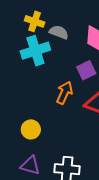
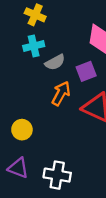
gray semicircle: (59, 32) -> (55, 62), moved, turned 126
cyan cross: (35, 51) -> (34, 46), size x0.7

